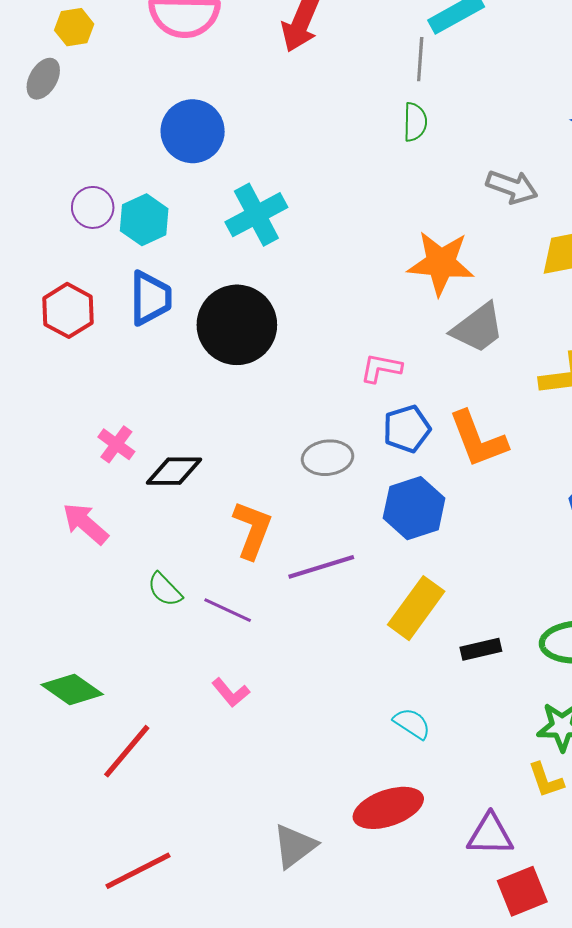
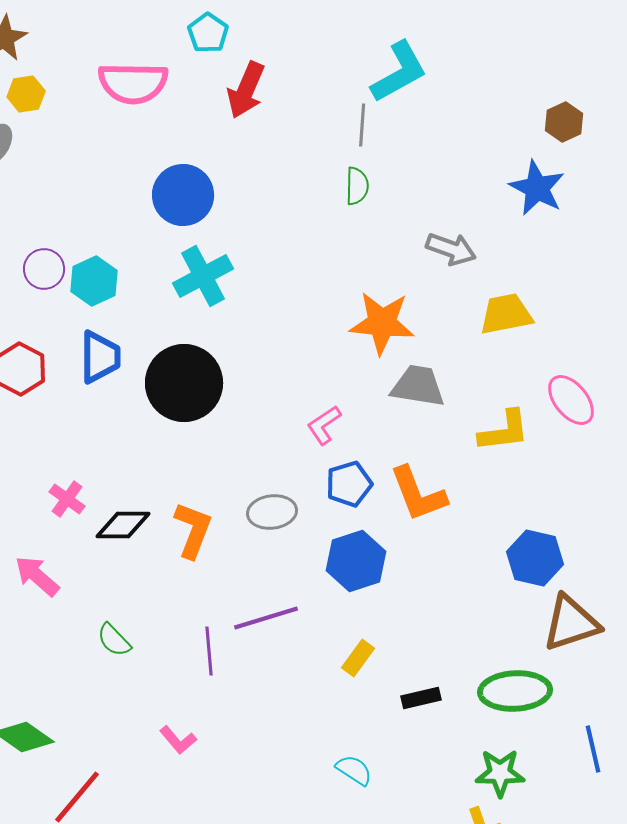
blue circle: (193, 131) -> (183, 195), moved
gray trapezoid: (478, 328) -> (418, 386), turned -134
pink L-shape: (381, 368) -> (324, 425), turned -45
orange L-shape: (252, 530) -> (193, 530), moved
yellow rectangle: (416, 608) -> (358, 658), size x0.6
purple line: (228, 610) -> (209, 651), moved, turned 60

